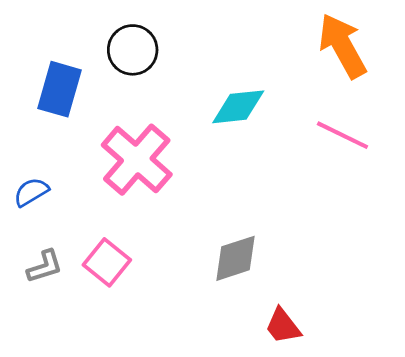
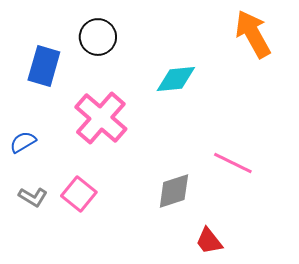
pink line: (342, 135) -> (233, 163), moved
gray L-shape: (45, 266) -> (33, 197), turned 48

